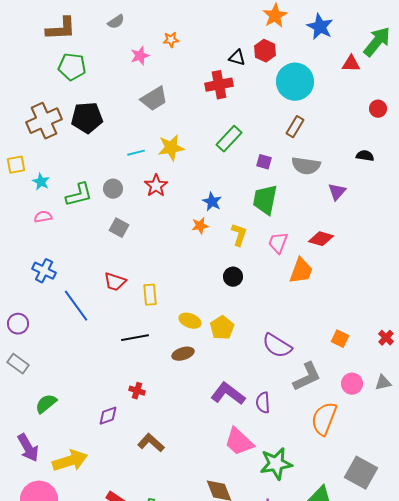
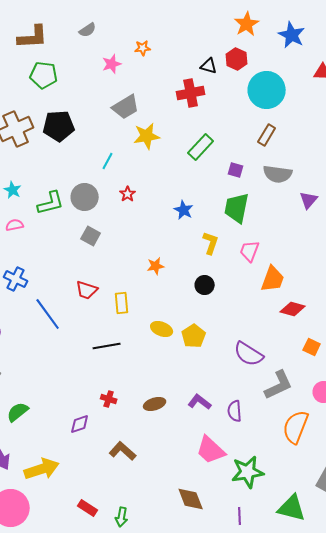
yellow star: (171, 148) -> (147, 136), moved
cyan line: (136, 153) -> (108, 161), turned -48
red star: (156, 186) -> (128, 194), size x0.7
gray circle: (113, 189) -> (85, 197), size x1.4
orange star: (200, 226) -> (156, 266), moved
red diamond: (321, 239) -> (293, 309), moved
brown ellipse: (183, 354) -> (155, 404), moved
purple L-shape: (228, 394) -> (200, 402), size x0.7

